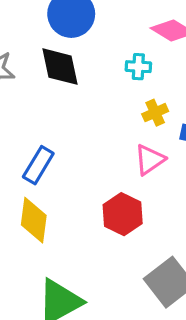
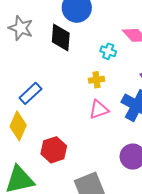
yellow cross: (155, 113) -> (96, 80), moved
red hexagon: (123, 214) -> (54, 150), moved

